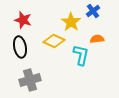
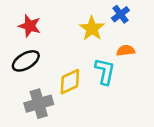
yellow diamond: (54, 41) -> (70, 82), moved, turned -50
black ellipse: (20, 47) -> (26, 61), turned 70

